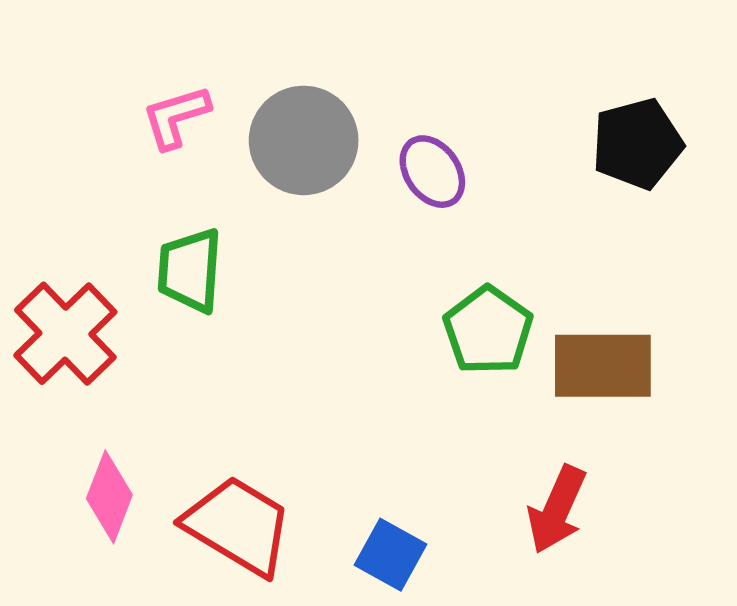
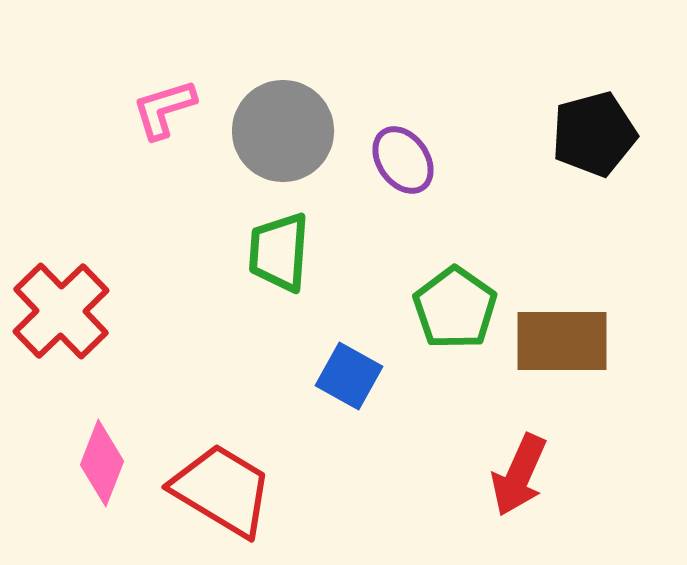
green trapezoid: (190, 270) -> (279, 252), moved
blue square: (390, 555) -> (349, 376), moved

